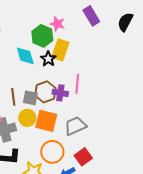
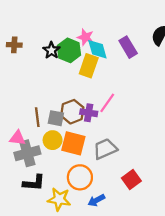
purple rectangle: (91, 16) -> (128, 47), moved
cyan diamond: (25, 56) -> (97, 49), moved
black star: (48, 59) -> (51, 50), moved
pink line: (77, 84) -> (107, 103), turned 30
red square: (83, 157) -> (131, 180), moved

